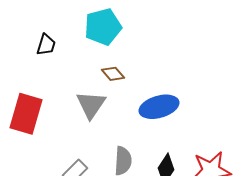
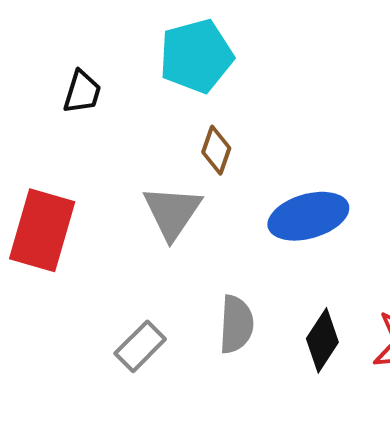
brown diamond: (113, 74) -> (216, 150), turned 60

